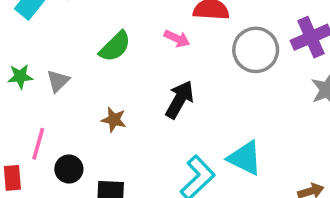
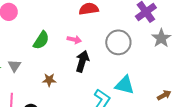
pink arrow: (177, 39) -> (74, 40), moved
gray circle: (256, 50) -> (118, 42), moved

